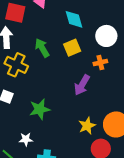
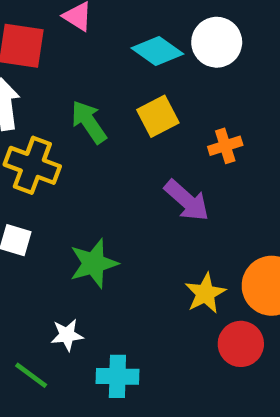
cyan diamond: (74, 19) -> (157, 51), turned -35
white circle: (106, 36) -> (217, 42), moved
purple arrow: (82, 85) -> (187, 201), turned -75

